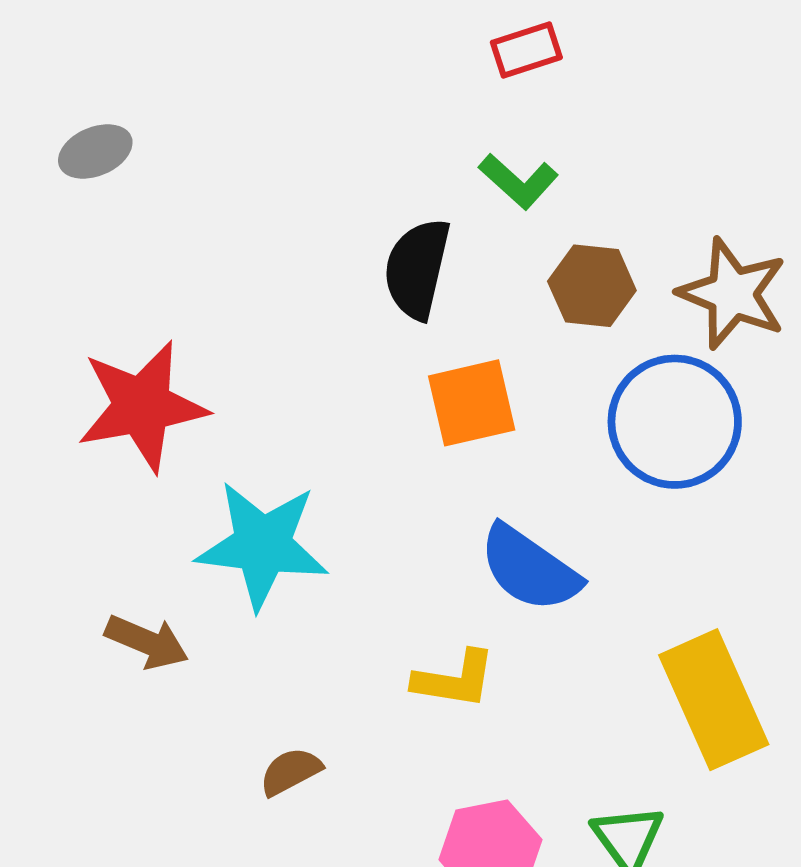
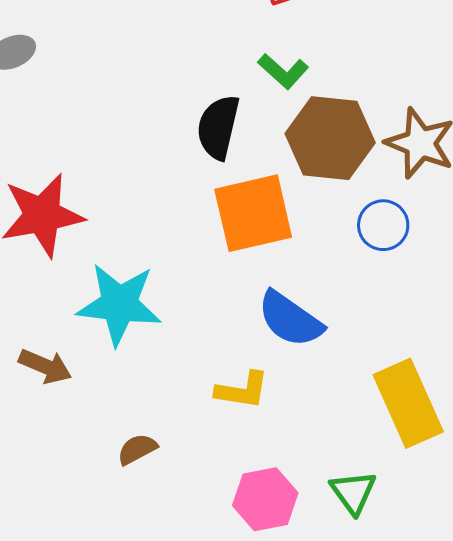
brown hexagon: (592, 286) -> (330, 138), size x1.6
orange square: (472, 403) -> (253, 213), size x1.4
blue circle: (675, 422) -> (383, 225), size x0.6

